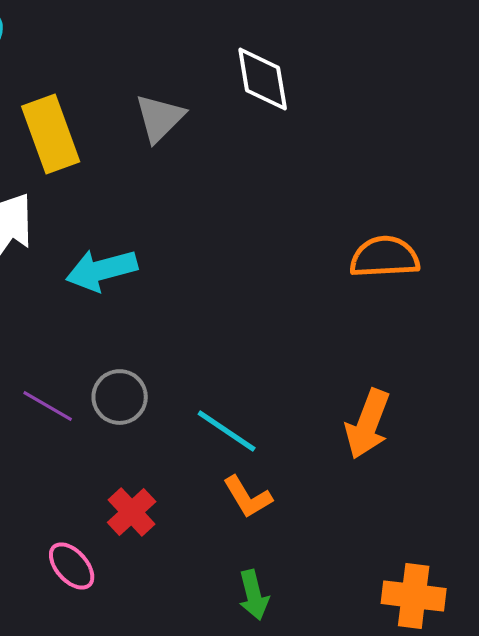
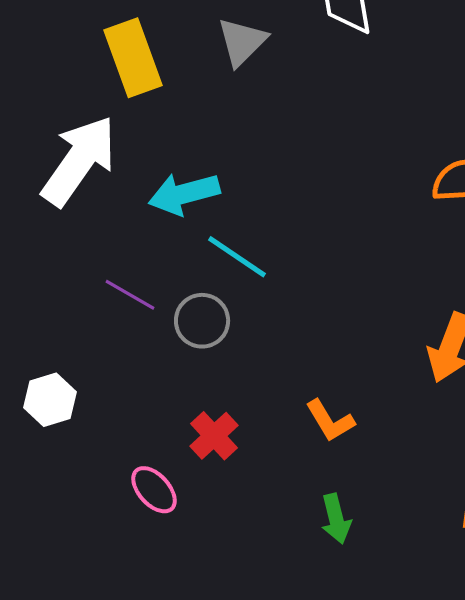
purple line: (48, 406) -> (130, 295), moved
cyan line: (227, 431) -> (237, 257), moved

